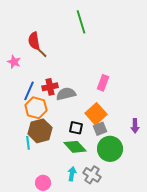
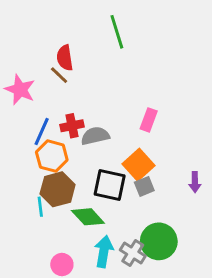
red semicircle: (34, 41) -> (65, 58), moved
pink star: (14, 62) -> (20, 90), size x1.5
black square: (76, 128) -> (110, 185), size x1.6
green diamond: (75, 147) -> (88, 217), moved
green circle: (110, 149) -> (159, 241), moved
cyan arrow: (72, 174) -> (104, 251), size x1.5

